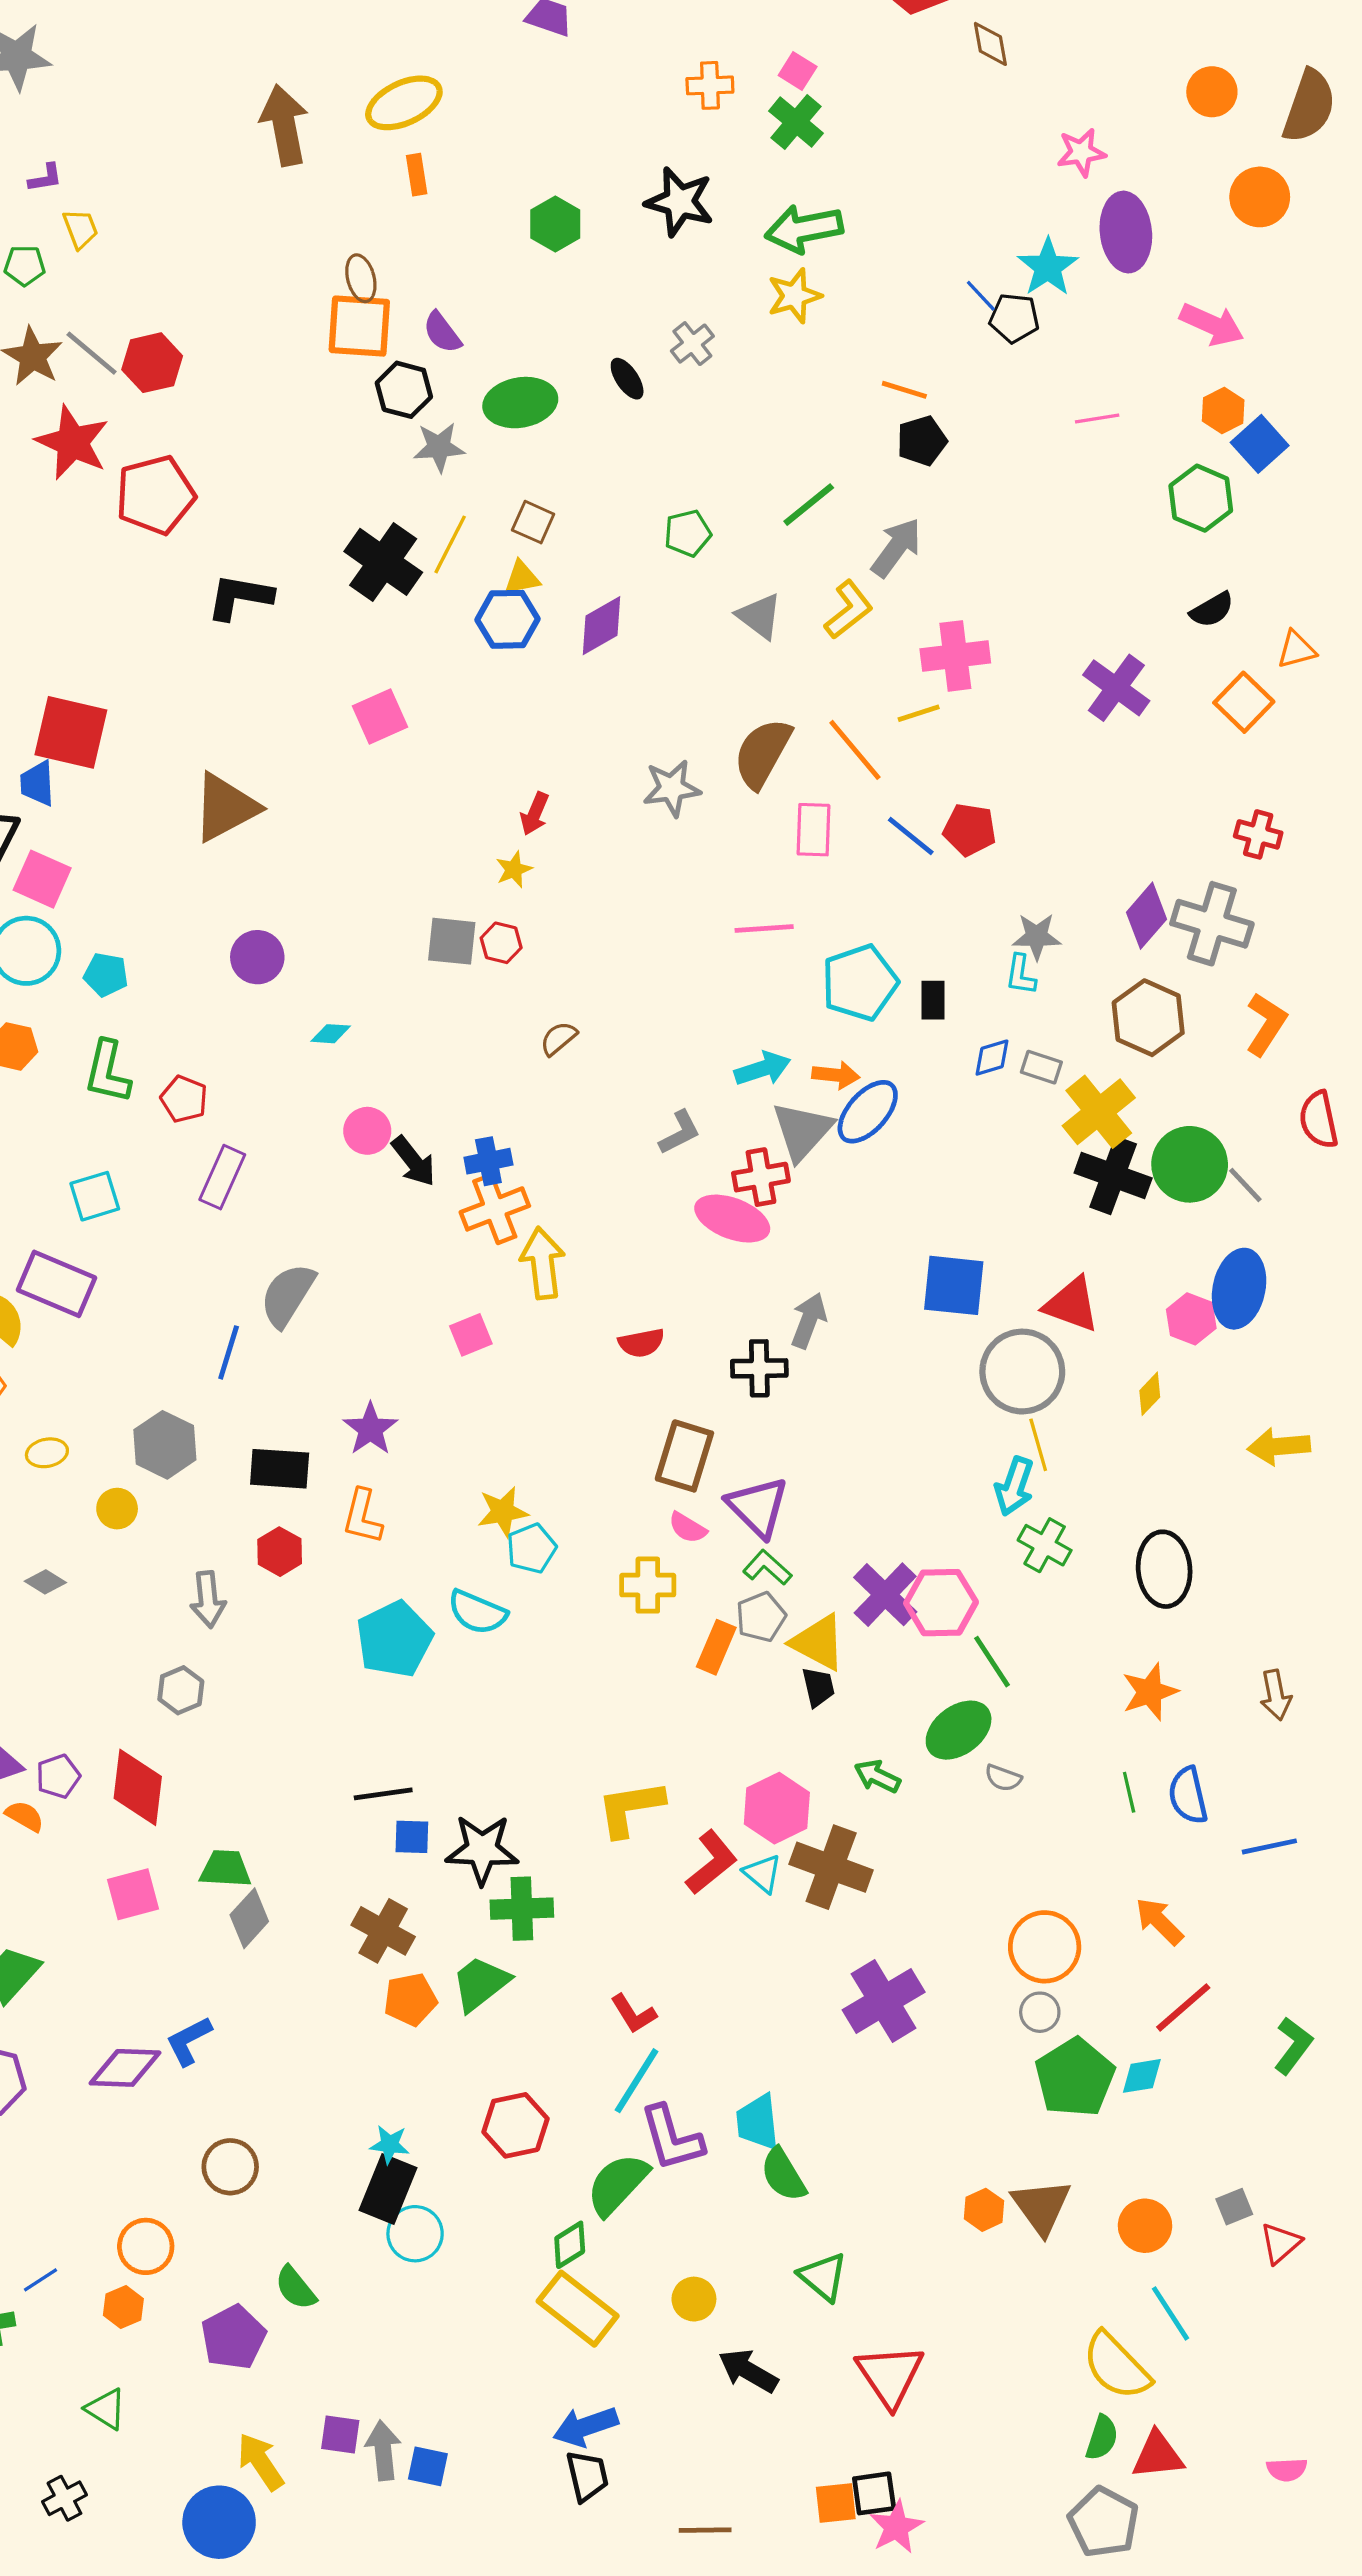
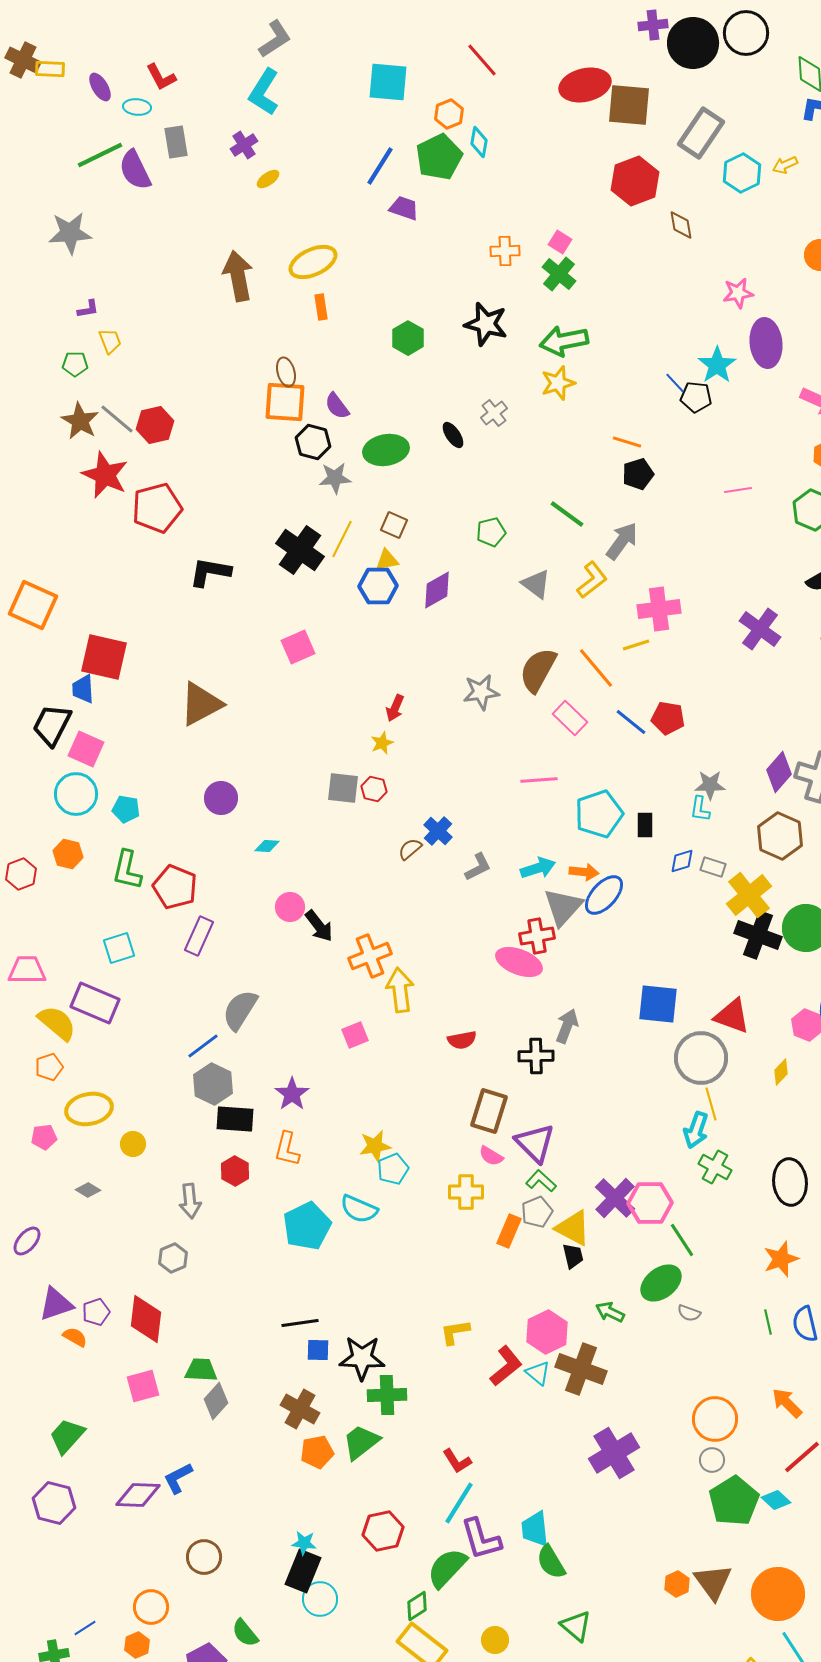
pink line: (1097, 418) -> (738, 490), moved
green line: (809, 505) -> (567, 514), turned 75
pink rectangle: (814, 830) -> (570, 718), turned -48
red pentagon: (184, 1099) -> (175, 887), size x1.5
gray L-shape: (680, 1132) -> (478, 867), moved
blue cross: (488, 1161) -> (438, 831), moved, turned -36
blue line: (229, 1352) -> (203, 1046), turned 36
gray hexagon: (165, 1445) -> (213, 1084), moved
yellow ellipse: (47, 1453) -> (89, 1109), size x1.8
yellow L-shape: (630, 1808) -> (455, 1332), size x0.7
cyan diamond: (1142, 2076) -> (776, 1500), turned 52
orange circle: (1145, 2226) -> (778, 1594), size x1.6

